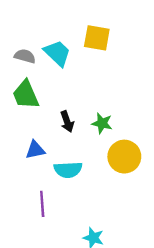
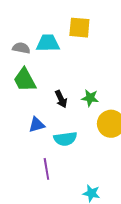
cyan trapezoid: (57, 53) -> (48, 43), turned -40

